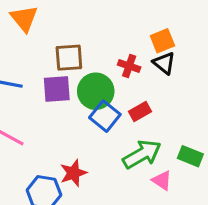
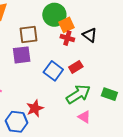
orange square: (162, 41) -> (67, 25), moved
green circle: (96, 91) -> (54, 15), moved
pink triangle: (162, 181) -> (84, 117), moved

